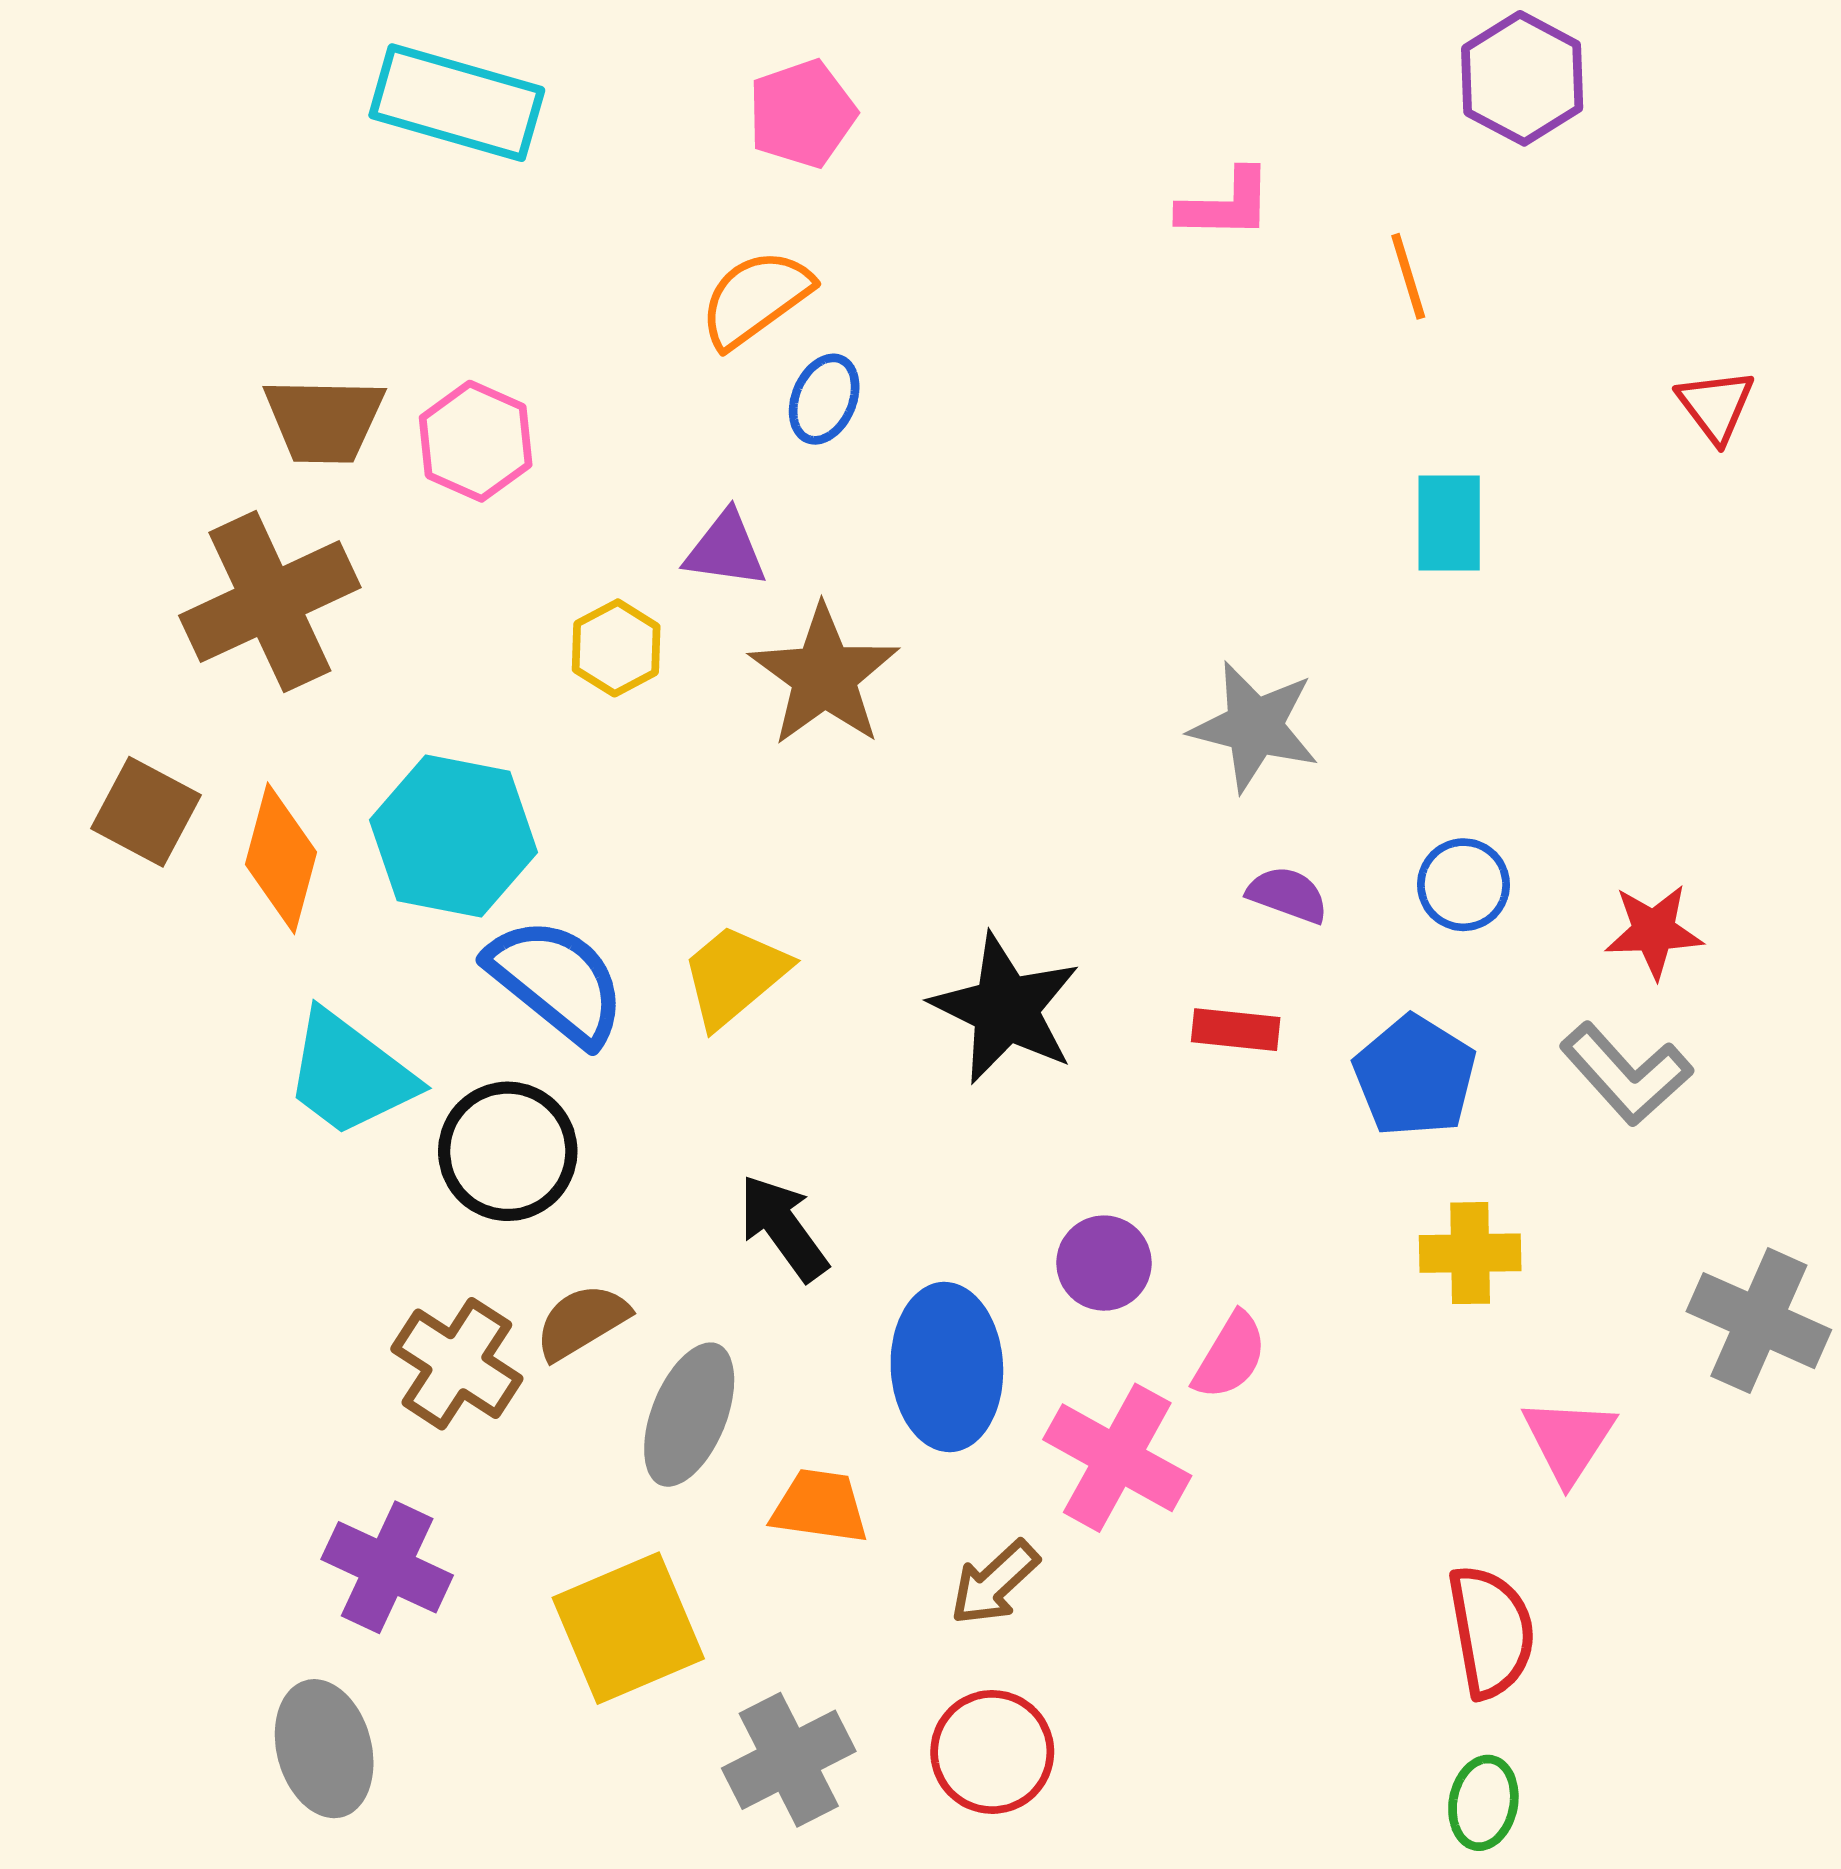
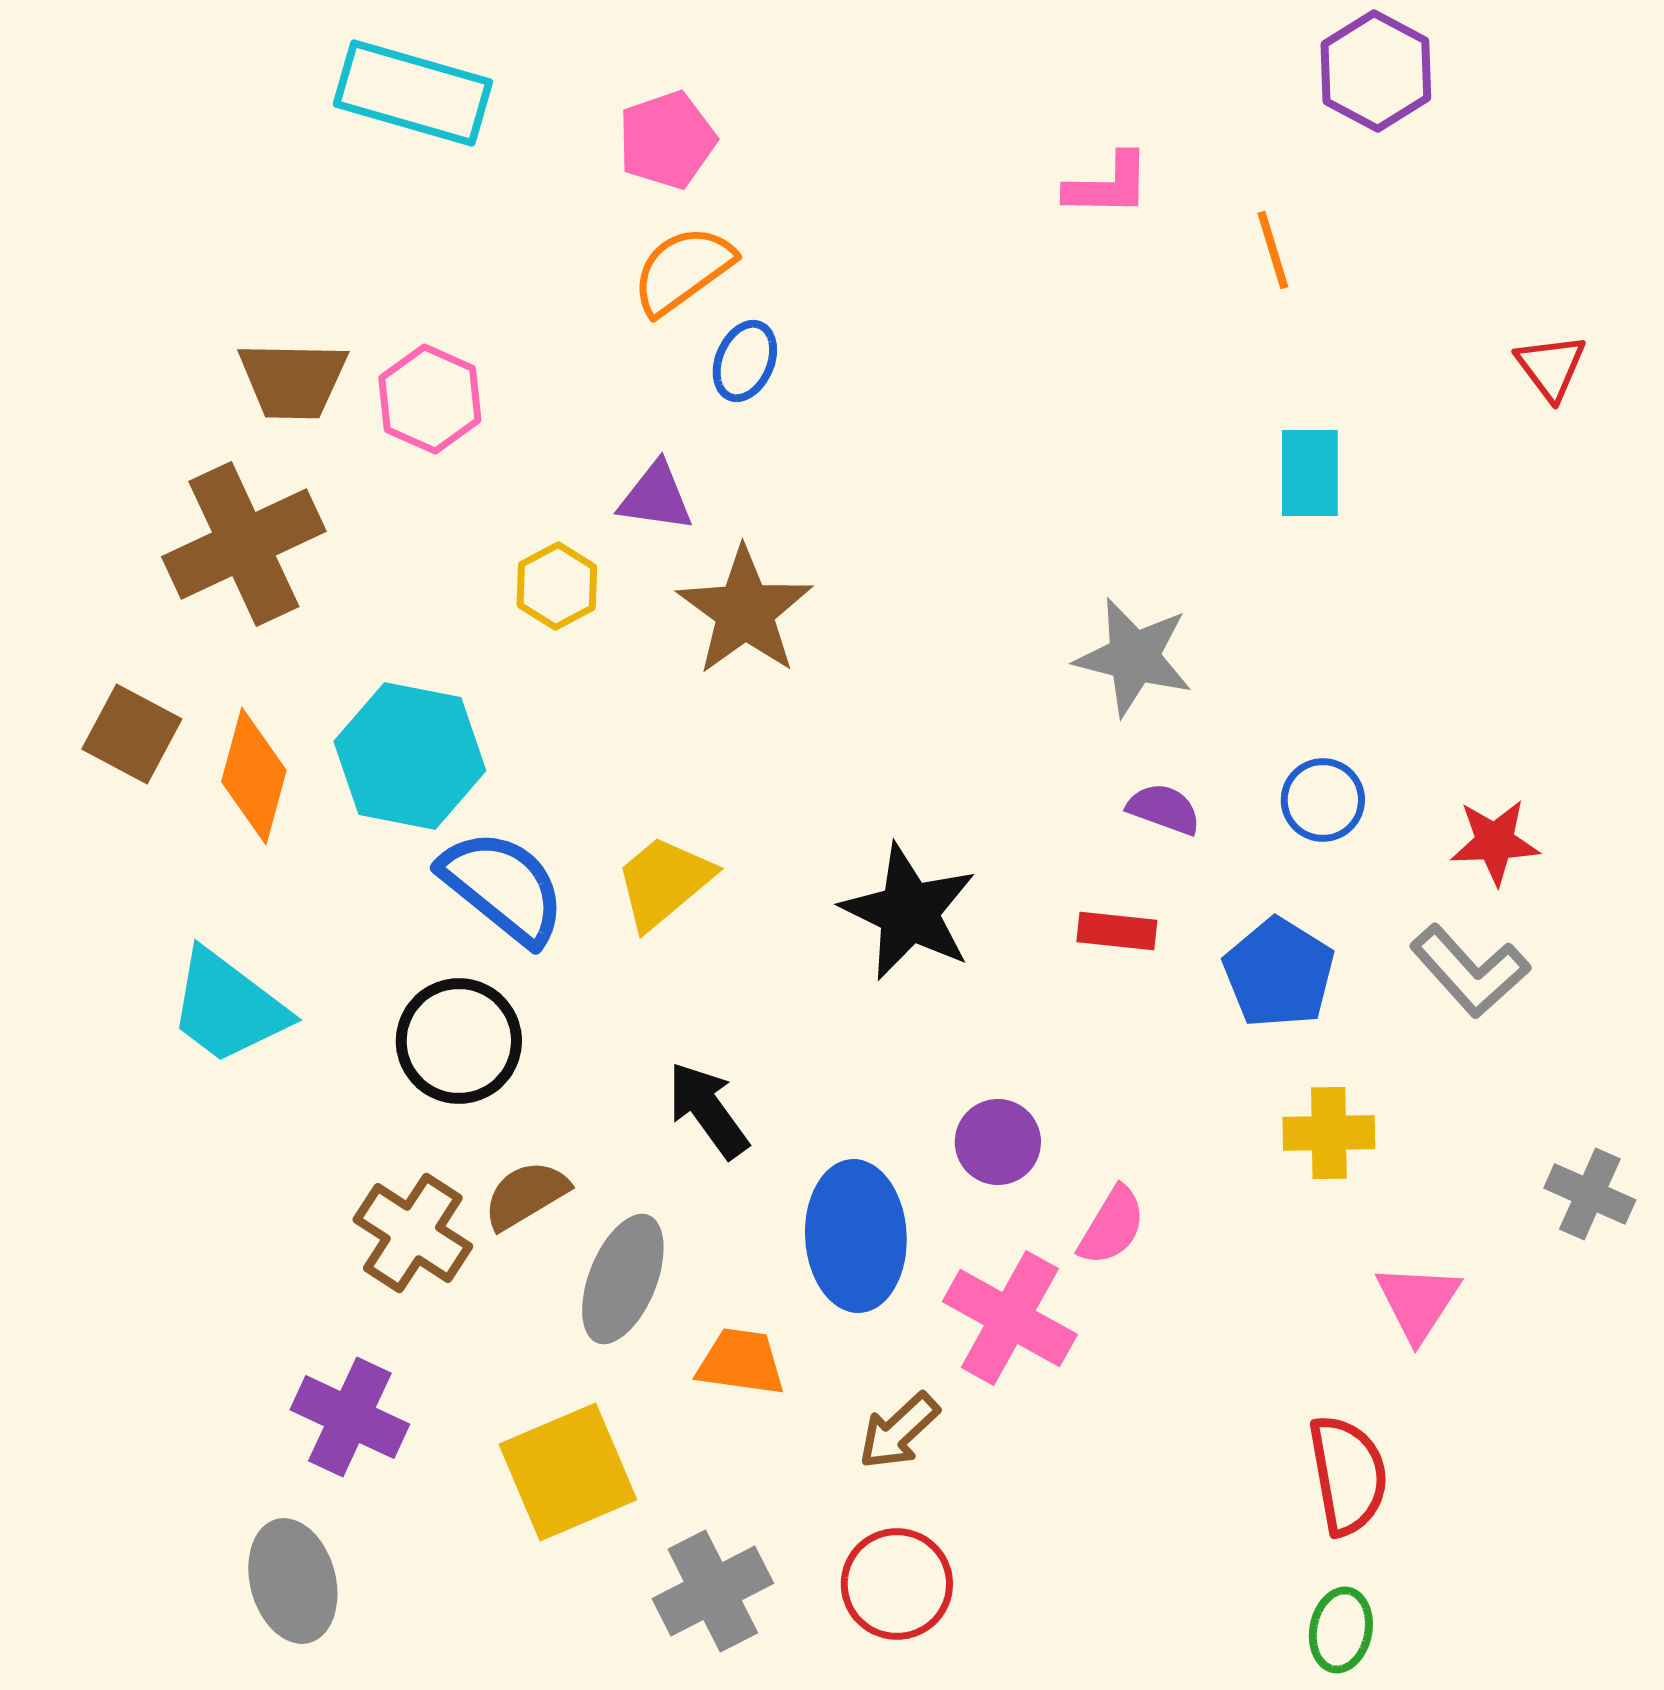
pink pentagon: (802, 114) -> (667, 140), moved
cyan trapezoid: (350, 1074) -> (228, 1007), moved
gray cross: (1759, 1321) -> (1590, 1194), size x0.7

